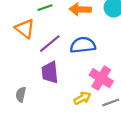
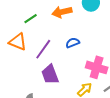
blue semicircle: (83, 45) -> (73, 43), size x0.6

